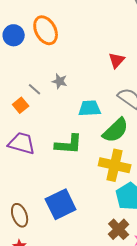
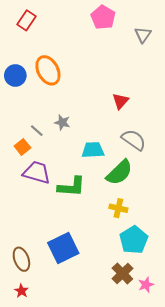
purple trapezoid: (22, 143) -> (37, 172), moved
yellow cross: (115, 165) -> (118, 208), size x0.6

